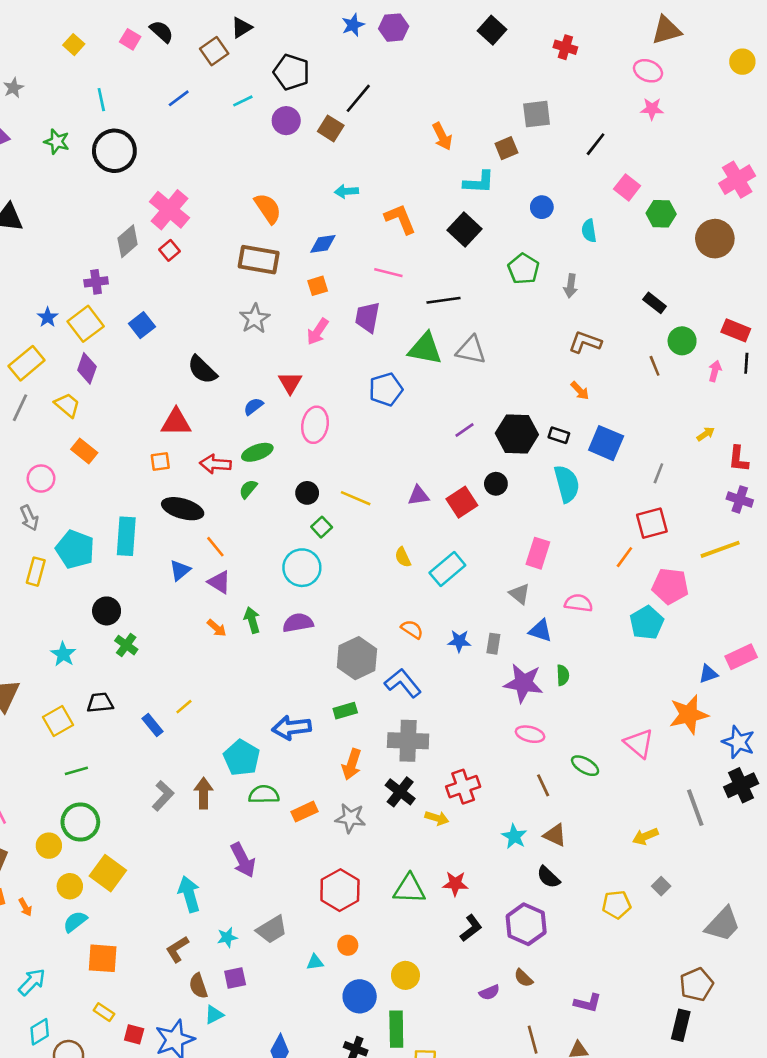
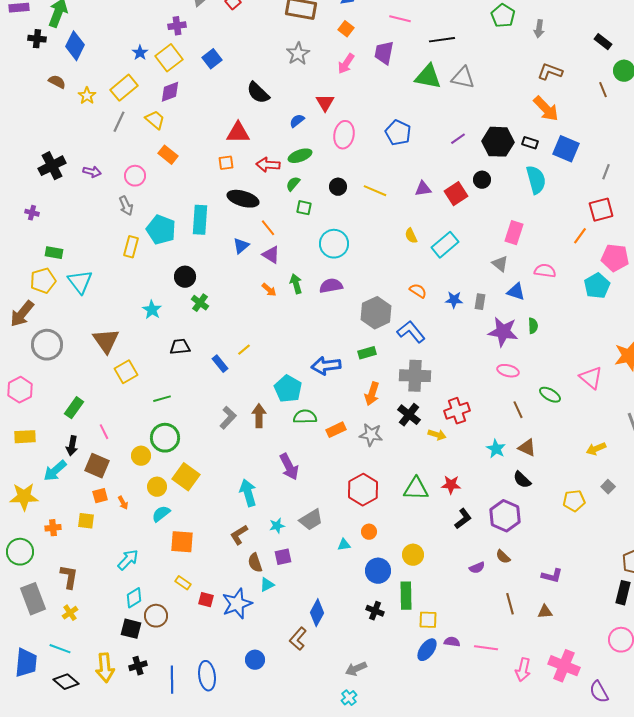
orange square: (318, 286) -> (346, 29), turned -35
purple diamond: (87, 368) -> (170, 92), turned 50
blue pentagon: (386, 389) -> (398, 133), moved, turned -30
orange arrow: (580, 391) -> (546, 109), size x1.8
green square: (322, 527) -> (304, 208), moved, turned -35
yellow square: (58, 721) -> (126, 372), moved

